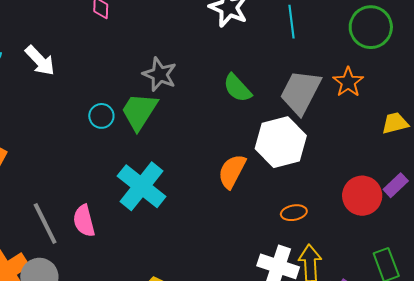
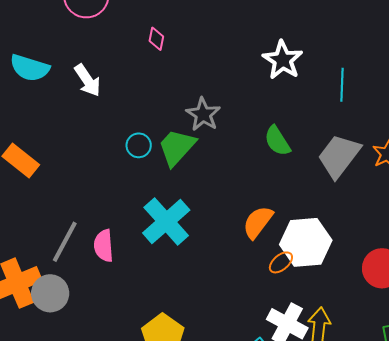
white hexagon: (281, 142) -> (306, 242), moved
orange ellipse: (294, 213) -> (281, 262), moved, turned -40
gray line: (45, 224) -> (65, 242), turned 45

